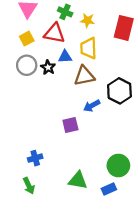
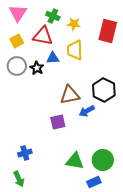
brown triangle: (84, 76) -> (70, 95), moved
blue arrow: (92, 106) -> (87, 111), moved
green triangle: (78, 180) -> (75, 161), moved

